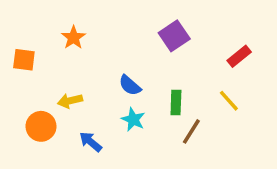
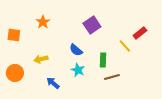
purple square: (174, 36) -> (92, 25), moved
yellow line: (229, 101) -> (125, 46), moved
orange circle: (41, 126) -> (15, 73), moved
brown line: (191, 131) -> (112, 77), turned 42

